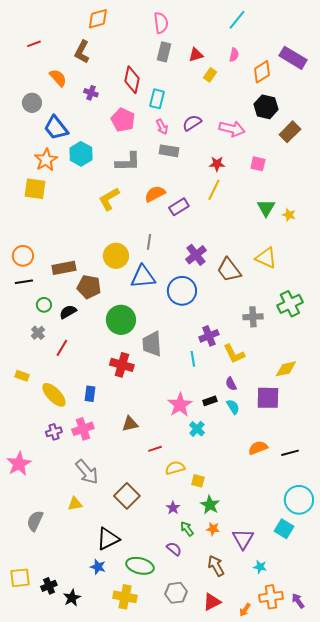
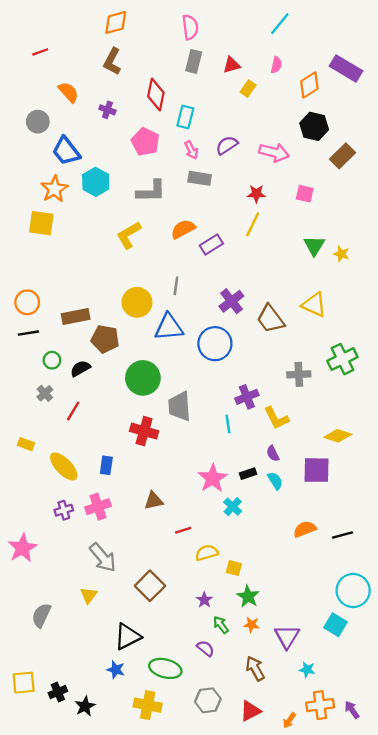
brown L-shape: (82, 52) -> (112, 61), moved
yellow diamond: (286, 369) -> (338, 436), turned 30
yellow triangle: (75, 504) -> (89, 595), turned -42

